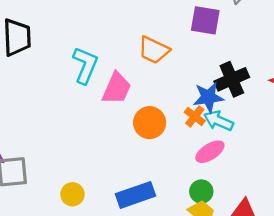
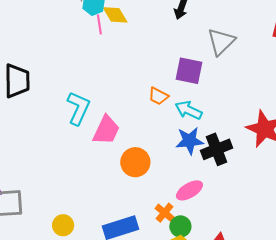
orange trapezoid: (154, 50) -> (158, 96), moved, size x0.7
black cross: (232, 79) -> (217, 149), moved
orange cross: (195, 116) -> (164, 213), moved
cyan arrow: (219, 121) -> (189, 110), moved

